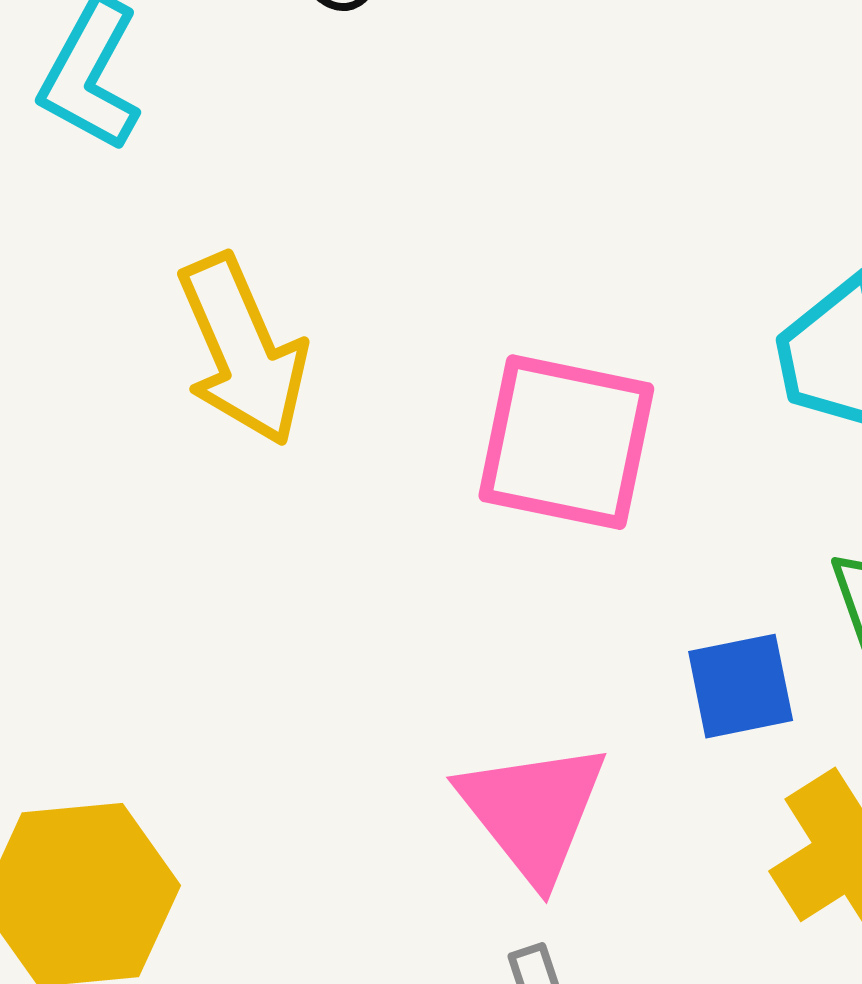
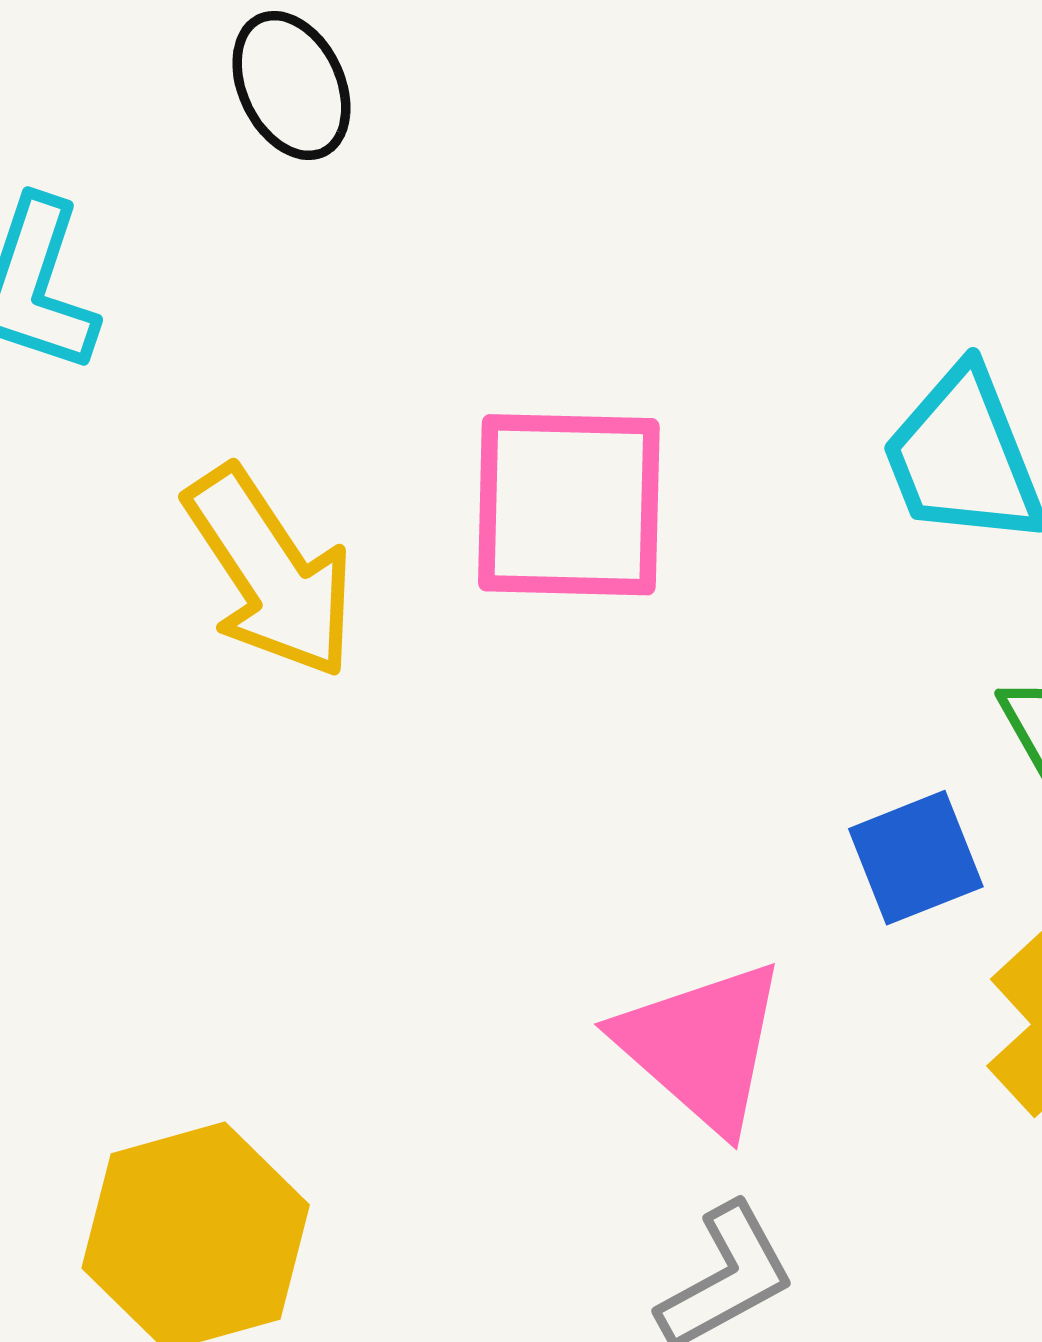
pink square: (566, 442) -> (569, 505), moved

